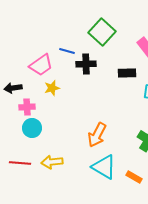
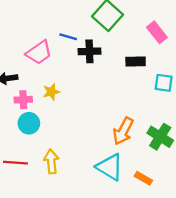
yellow star: (52, 88) -> (51, 92), moved
orange arrow: (97, 135) -> (123, 131), moved
yellow arrow: (52, 162) -> (51, 161), turned 90

